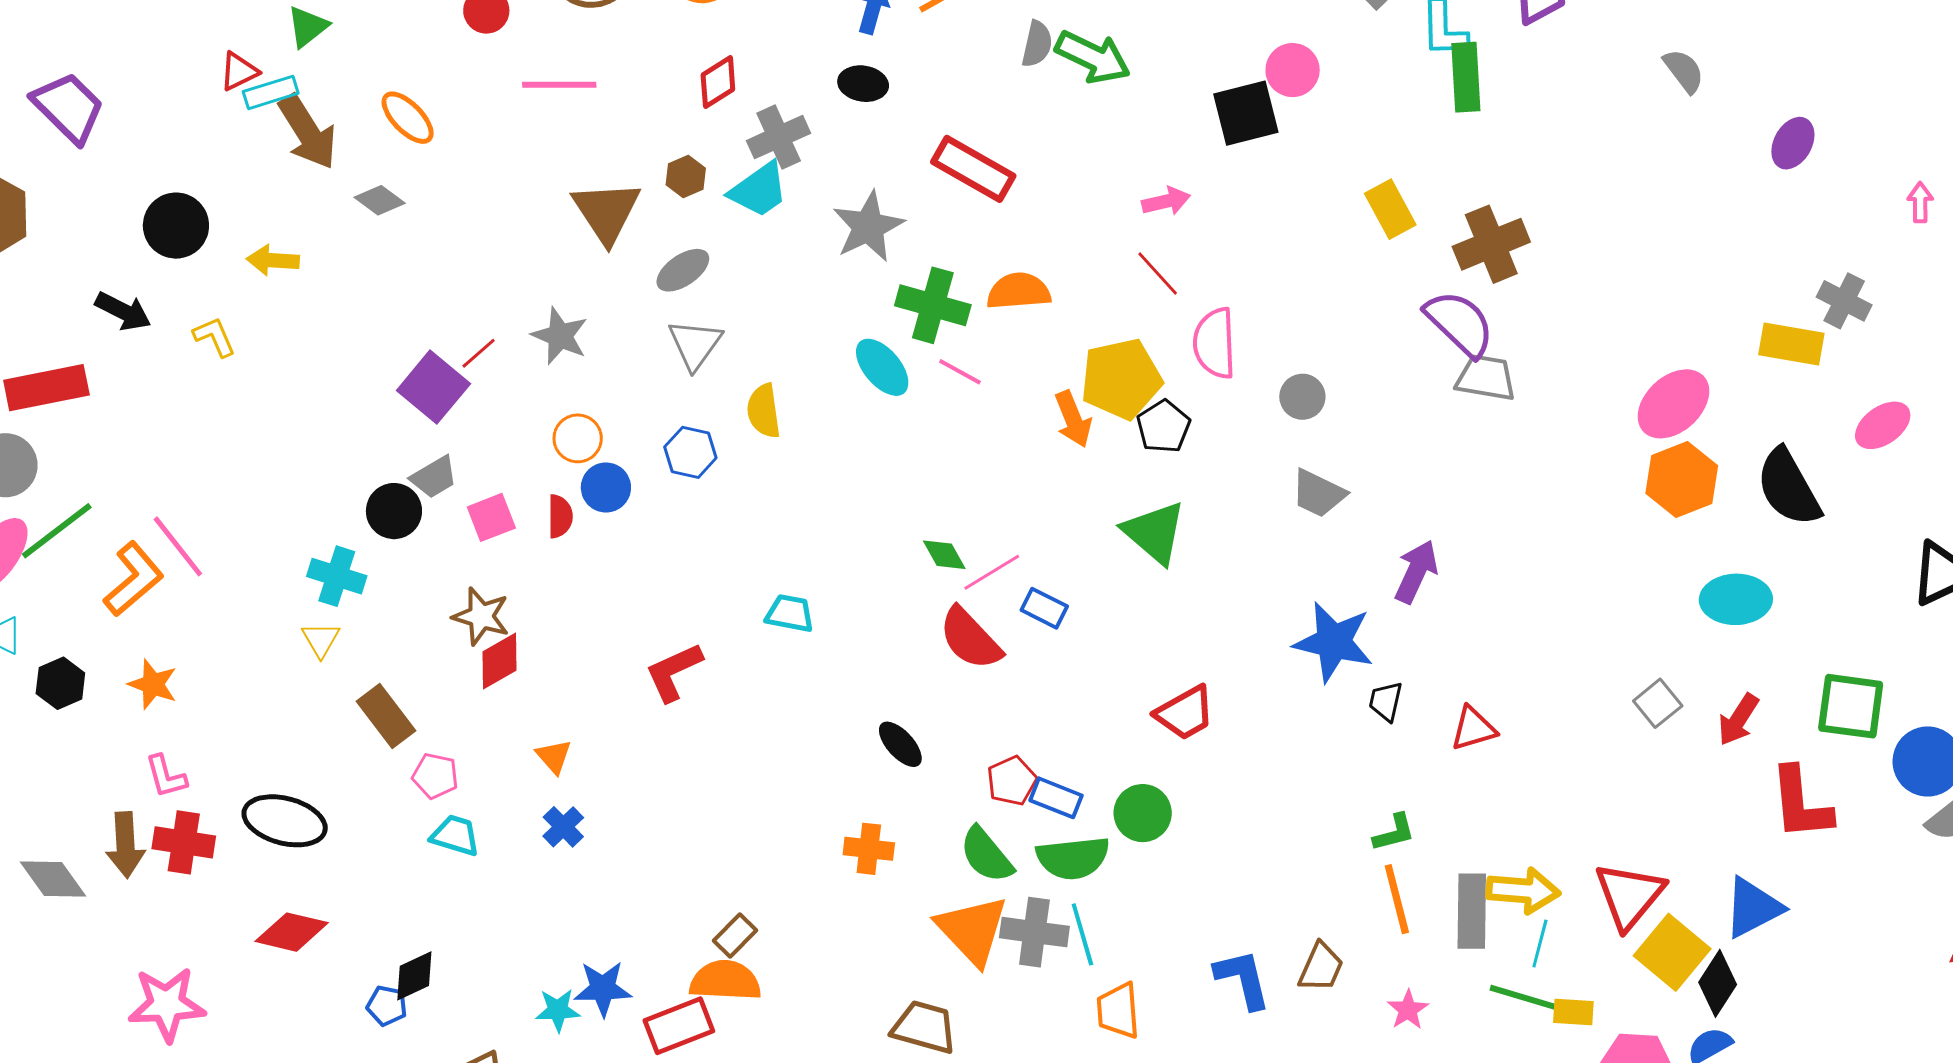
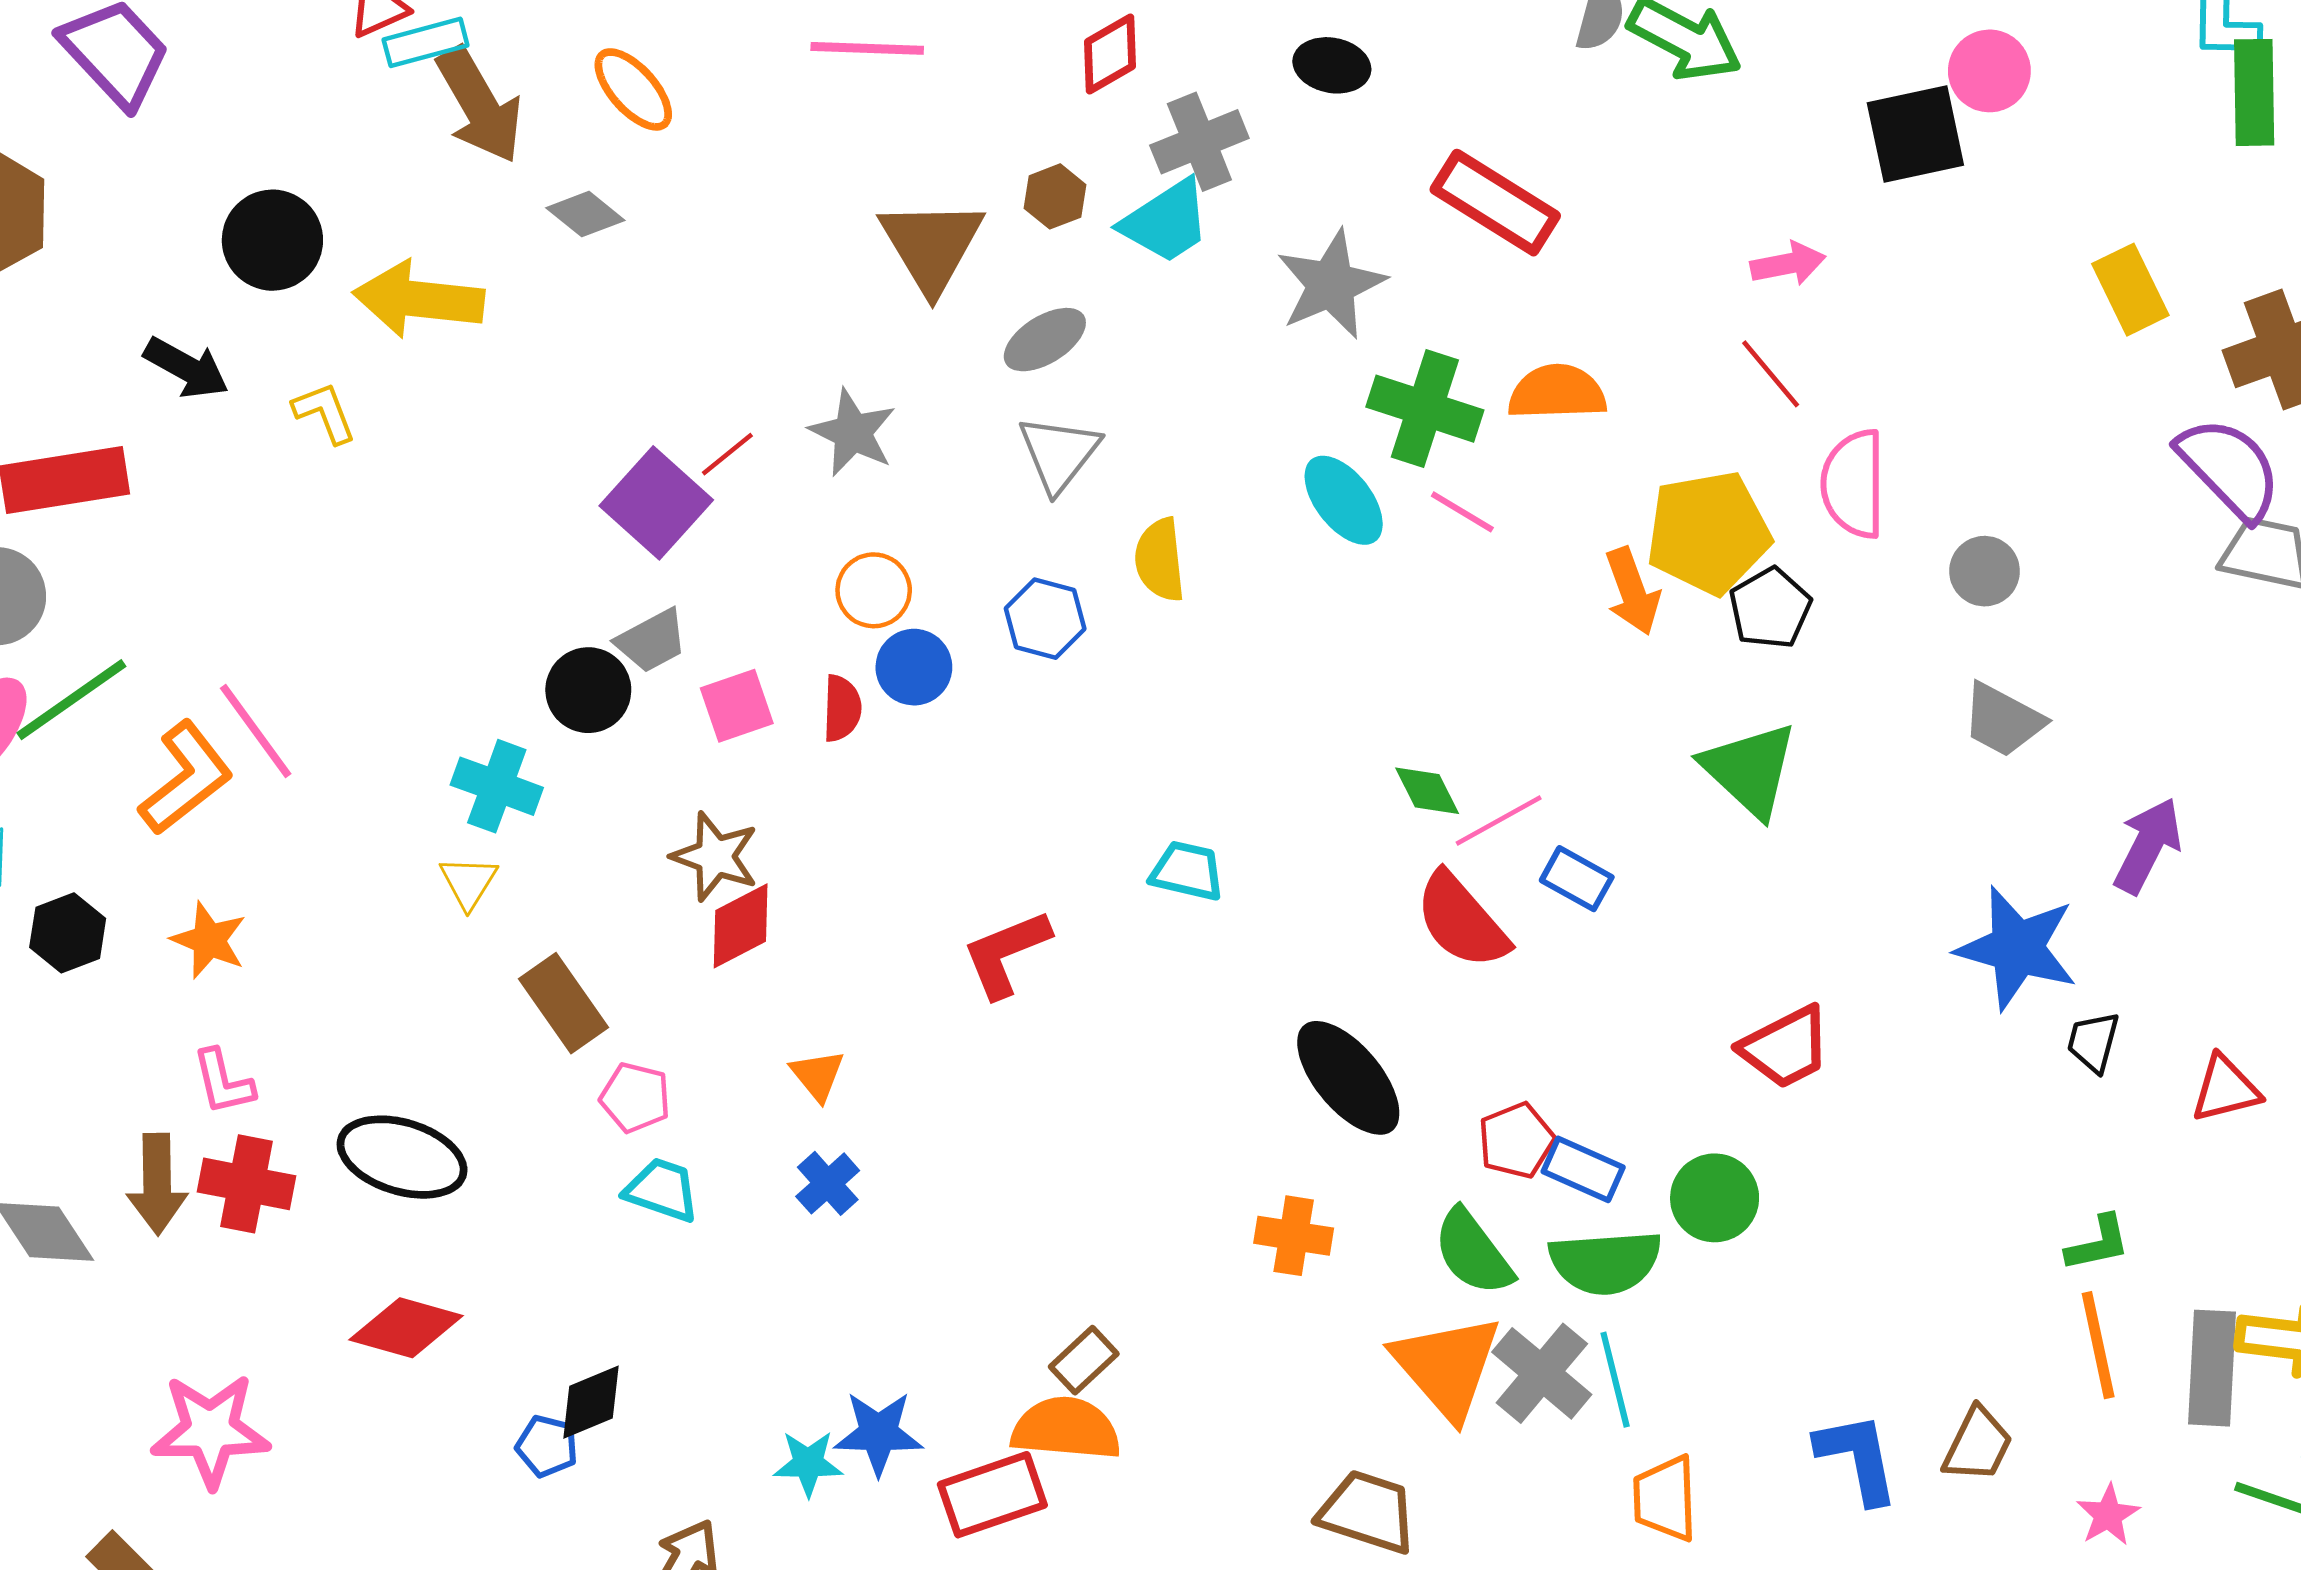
yellow arrow: (273, 260) -> (419, 299), size x1.6
black ellipse: (900, 744) -> (1348, 1078), size x1.6
gray cross: (1034, 932) -> (1542, 1373), turned 30

